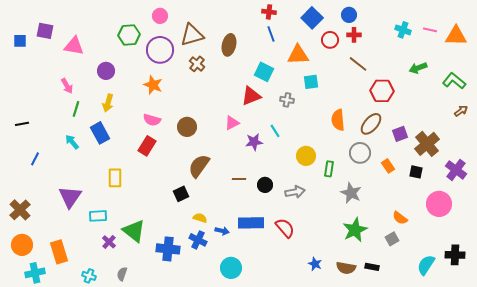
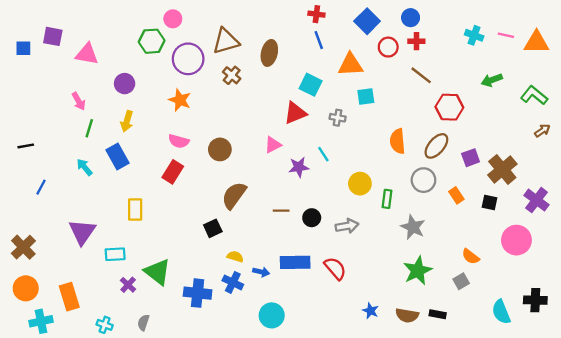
pink circle: (160, 16) -> (173, 19), moved
cyan semicircle: (426, 265) -> (501, 312), turned -55

